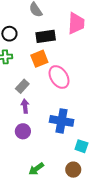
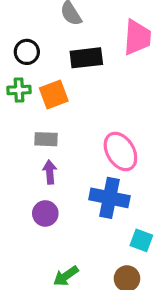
orange square: (39, 59) -> (54, 95), moved
pink ellipse: (59, 77) -> (120, 151), moved
gray rectangle: (22, 86) -> (46, 139), turned 48

